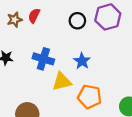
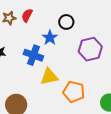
purple hexagon: (108, 17) -> (90, 49), moved
blue star: (82, 61) -> (50, 38), moved

